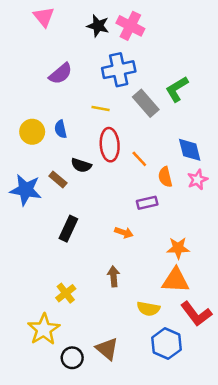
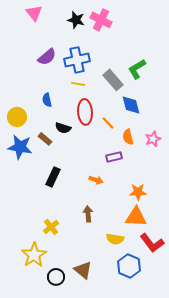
blue cross: (119, 70) -> (77, 60), moved
yellow circle: (32, 132) -> (17, 117), moved
blue diamond: (190, 150) -> (131, 105), moved

